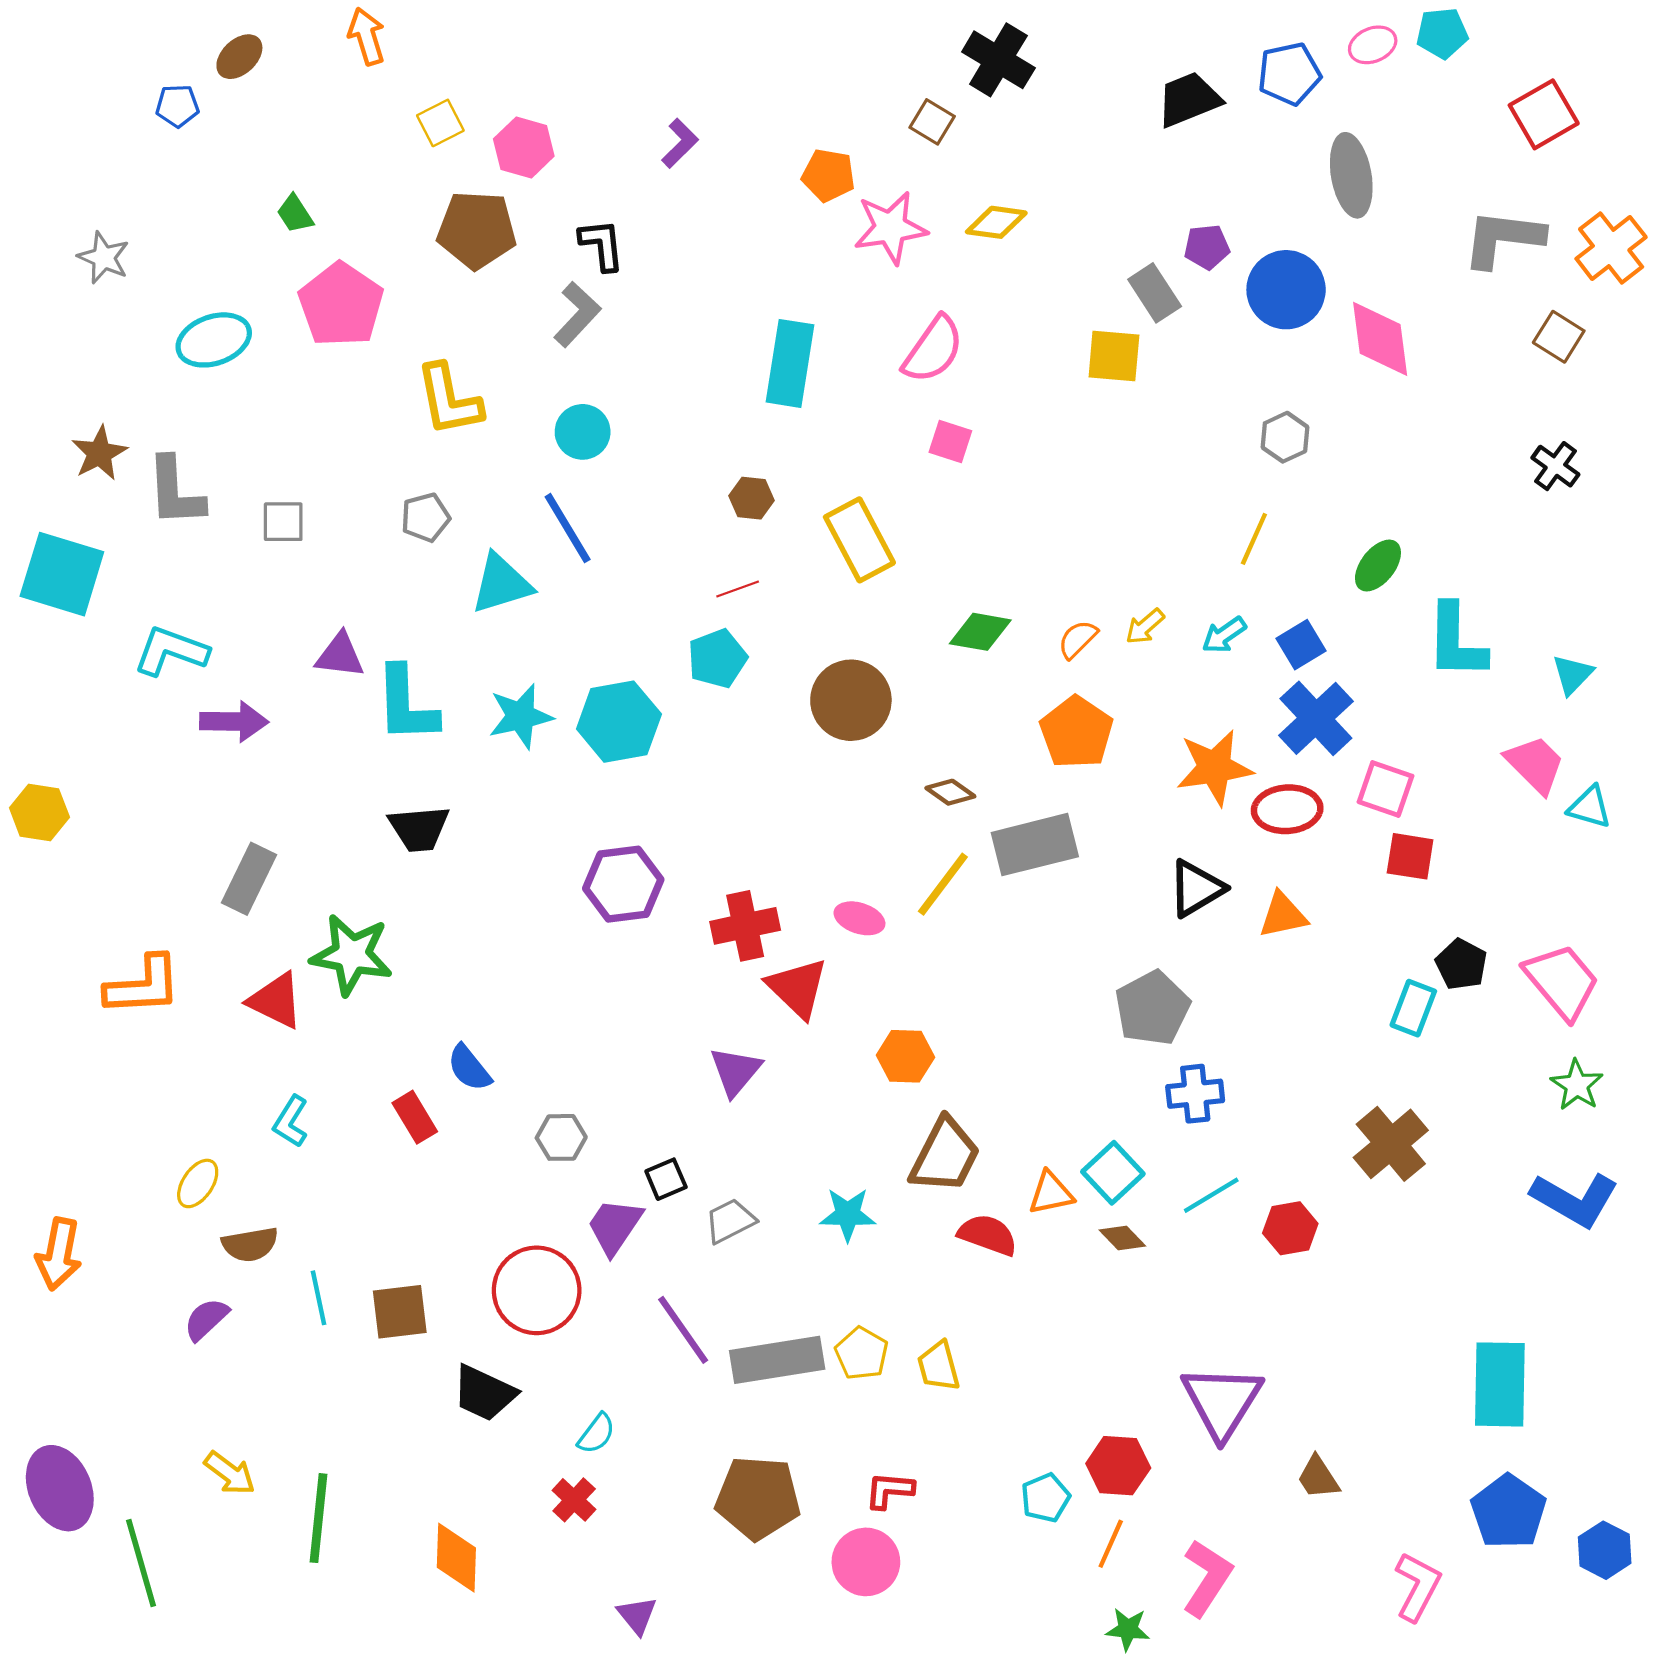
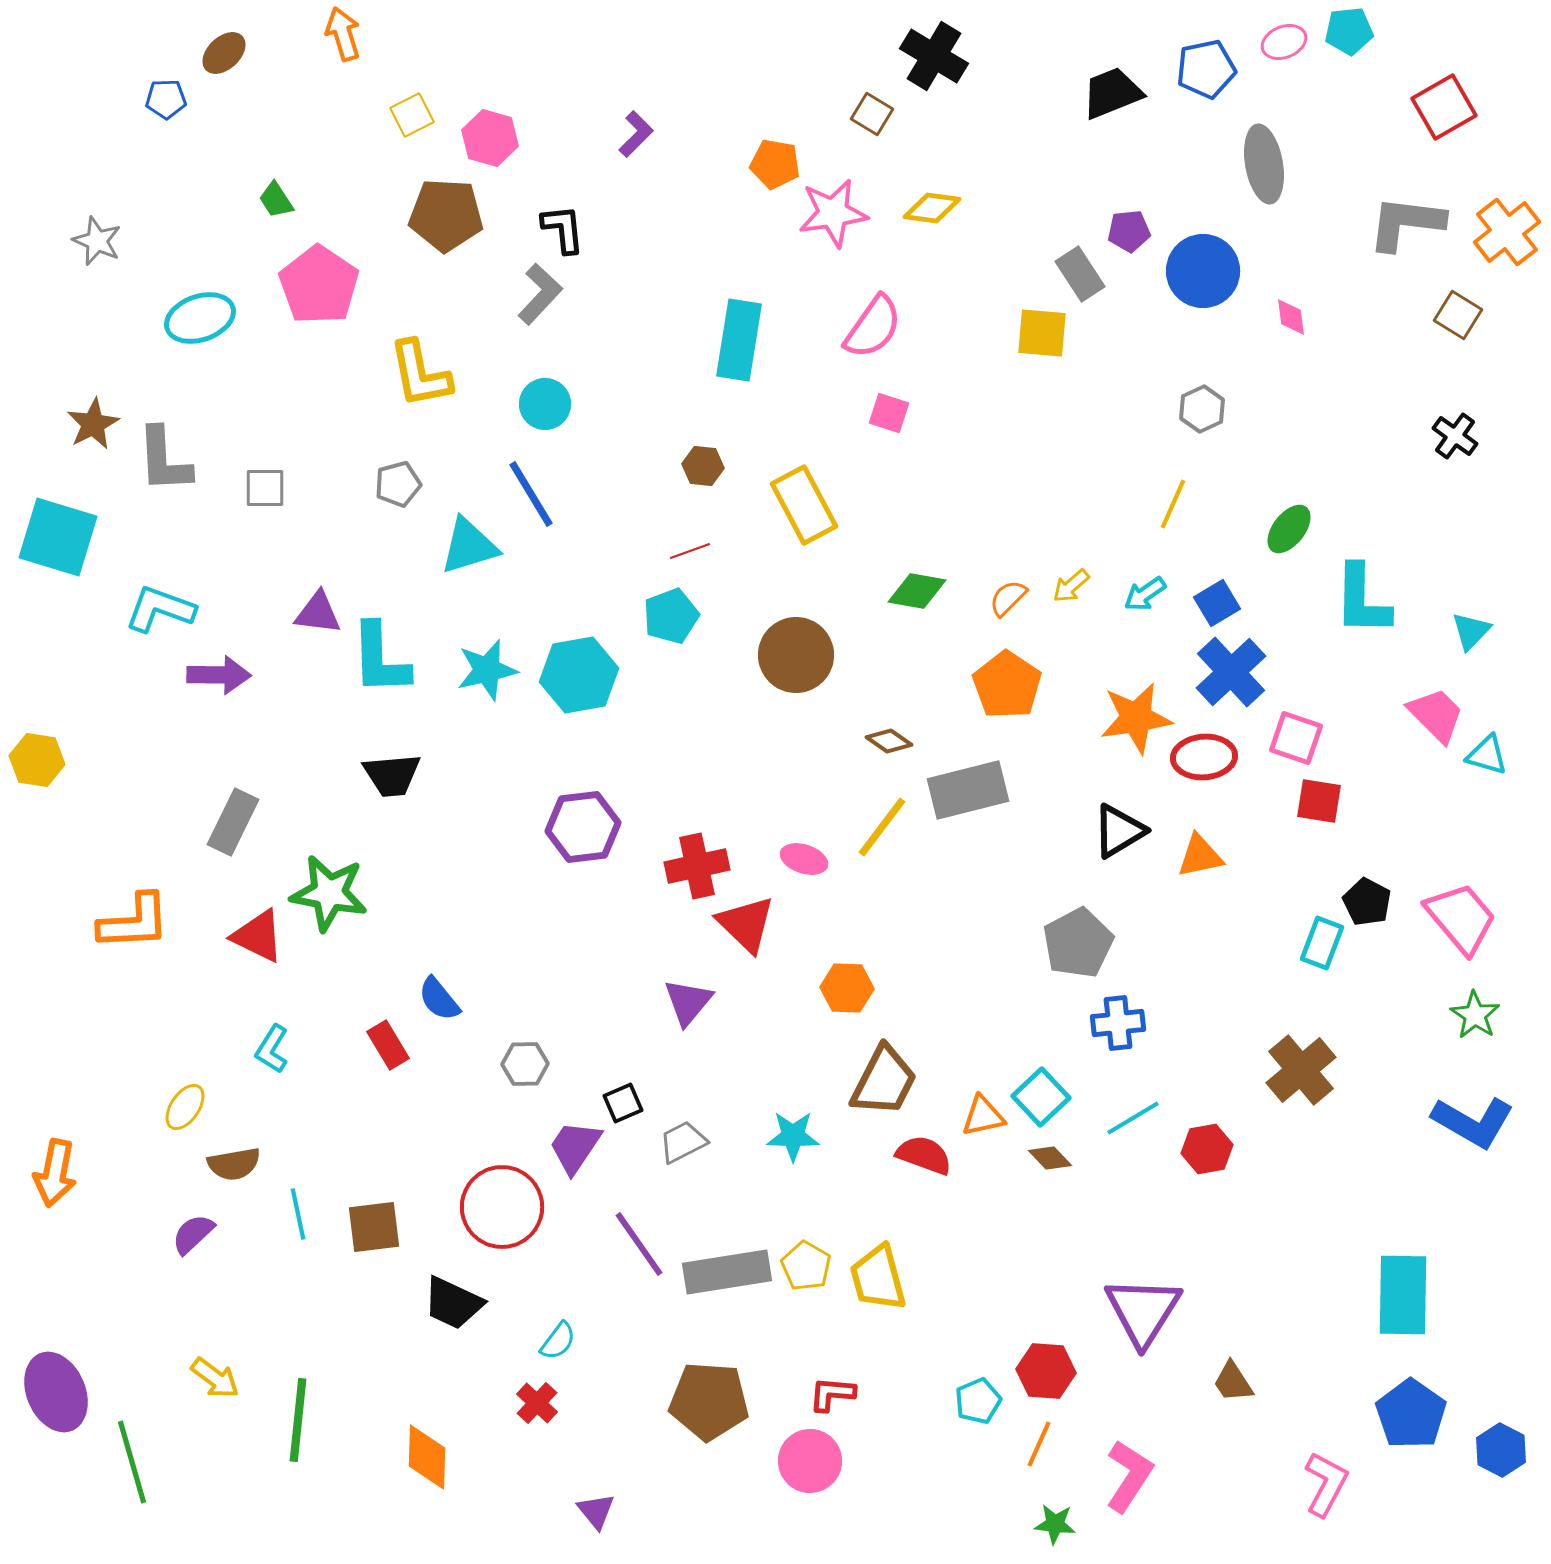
pink diamond: (1380, 339) -> (1291, 317), size x0.5
yellow trapezoid: (939, 1366) -> (878, 1278), size x1.4

